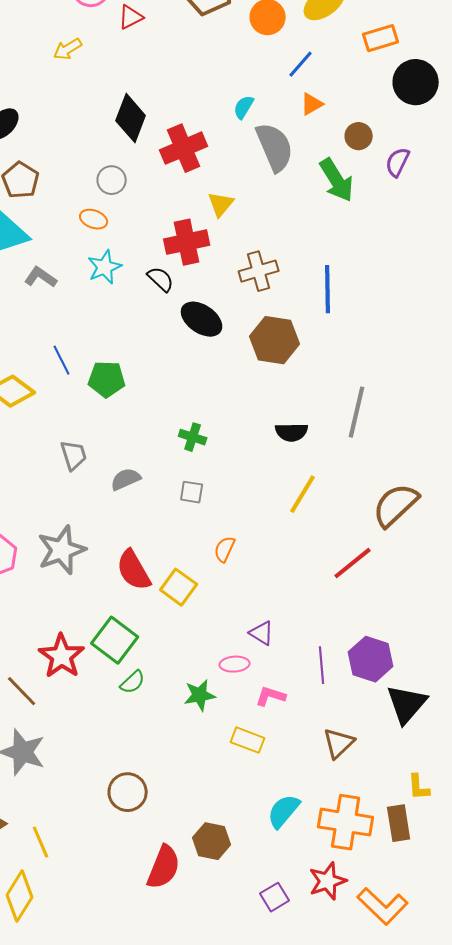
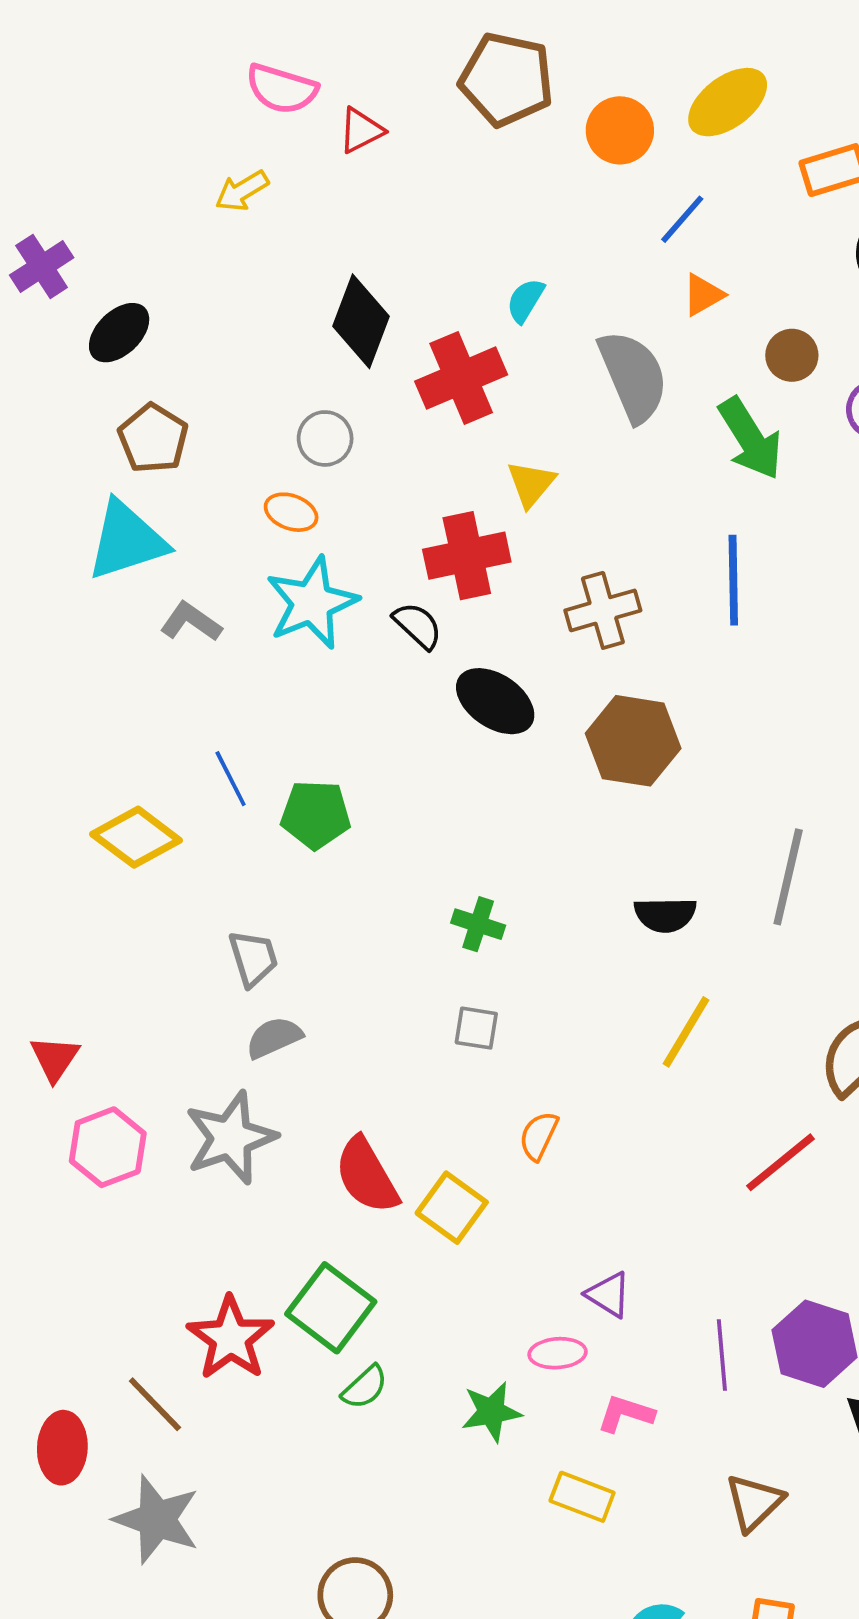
cyan semicircle: (244, 107) -> (525, 300), moved
cyan star: (105, 267) -> (312, 603), size x1.4
blue line: (328, 289) -> (733, 580), moved
gray semicircle: (126, 479) -> (274, 1038), moved

